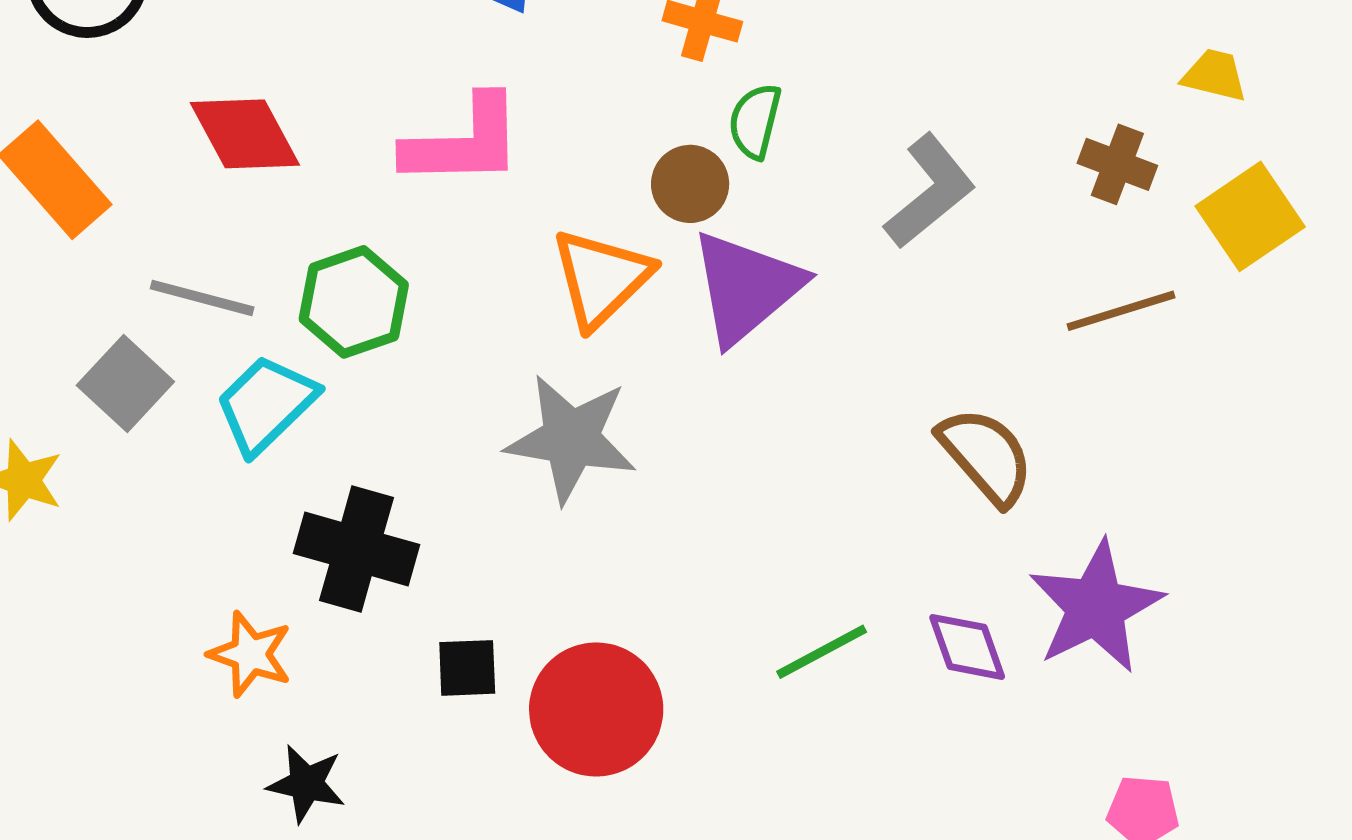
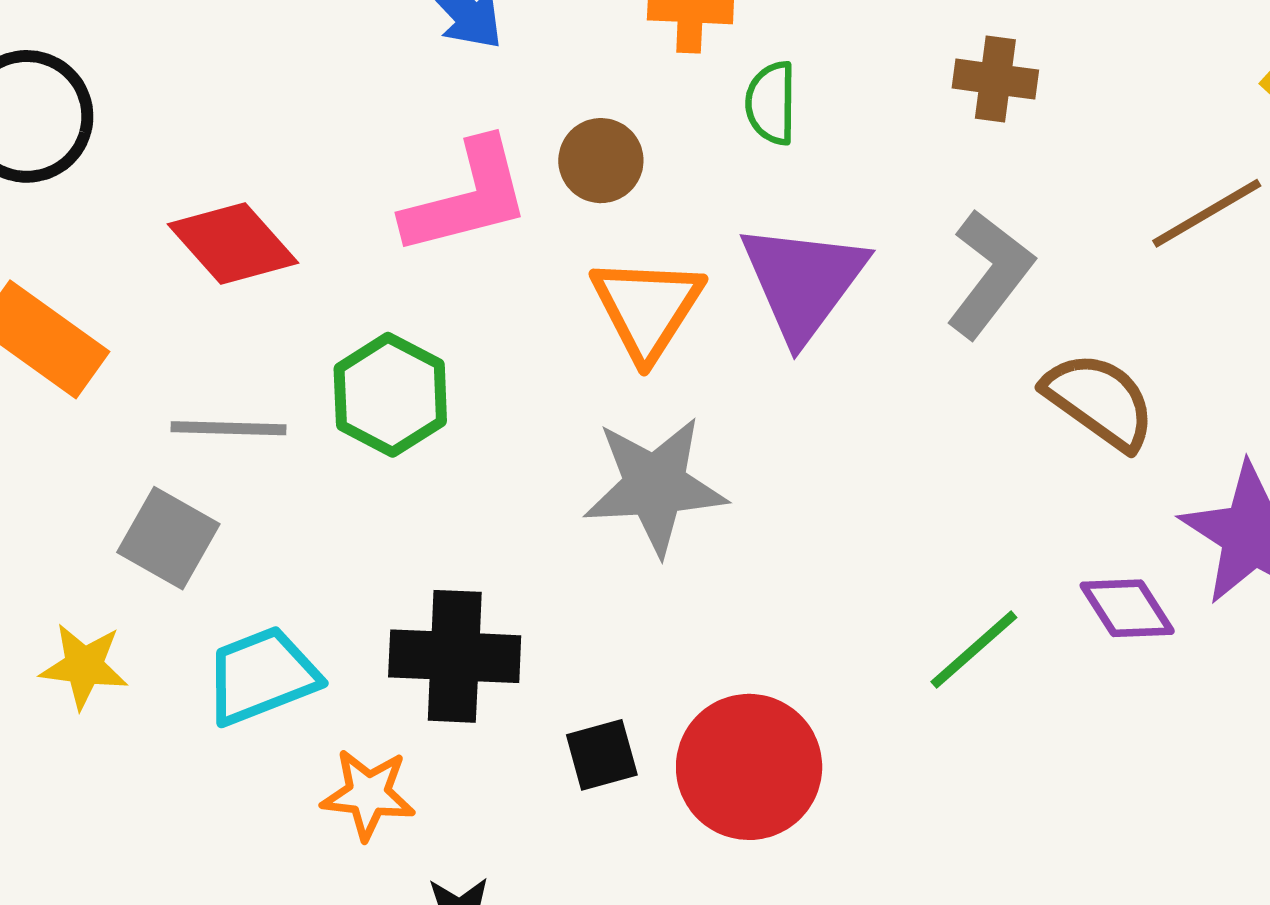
brown cross: (1117, 164) -> (995, 79), moved
brown circle: (690, 184) -> (601, 161), moved
gray L-shape: (930, 191) -> (990, 274), moved
cyan trapezoid: (266, 404) -> (262, 676), moved, turned 36

